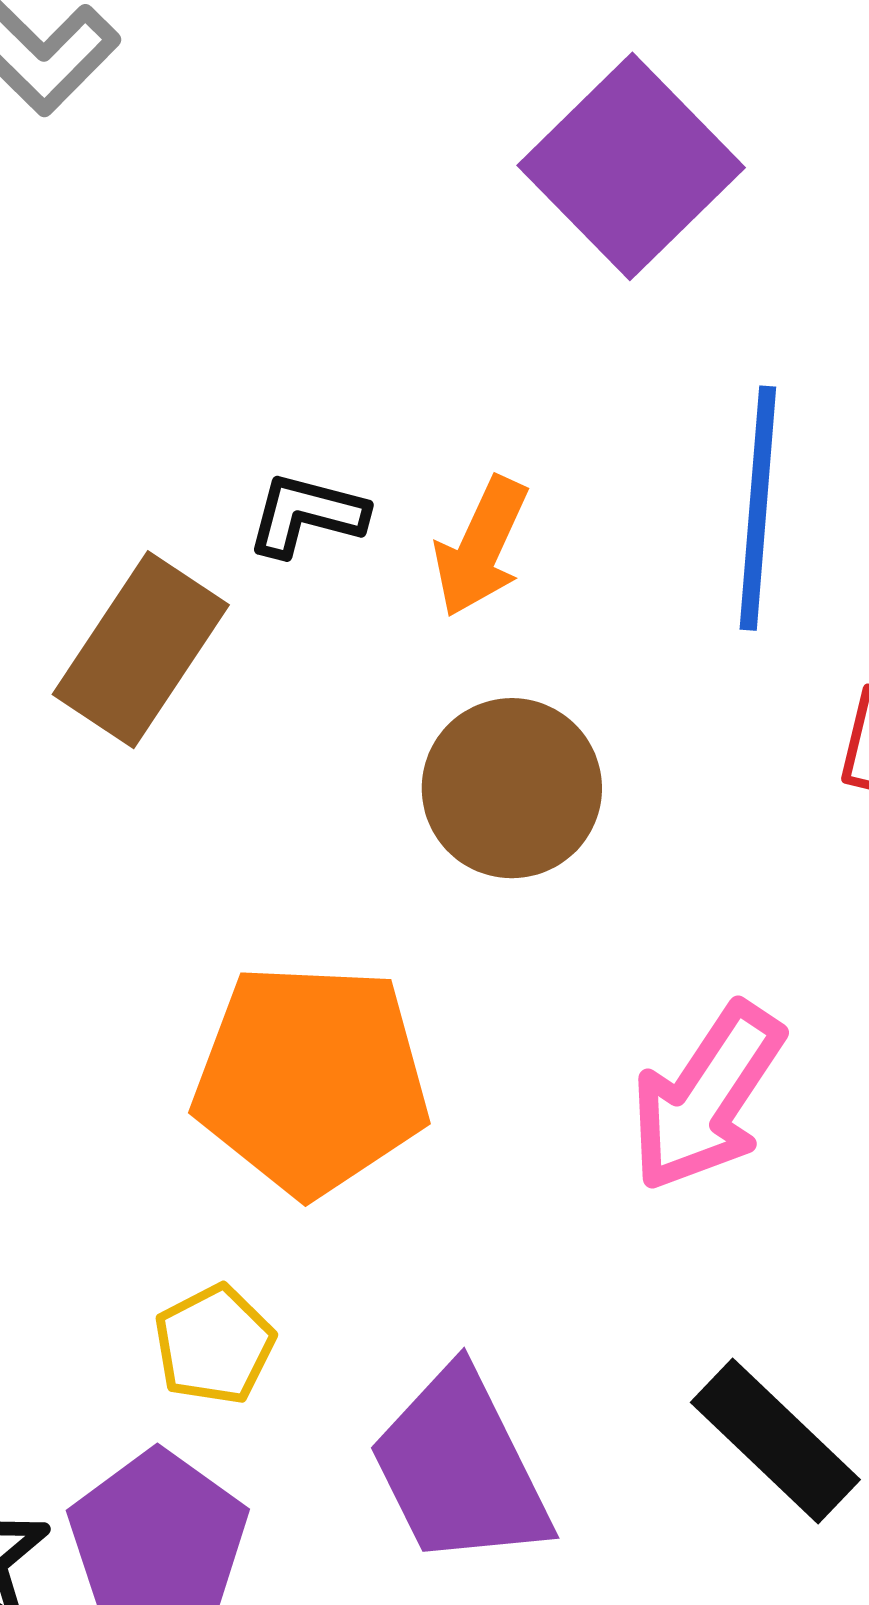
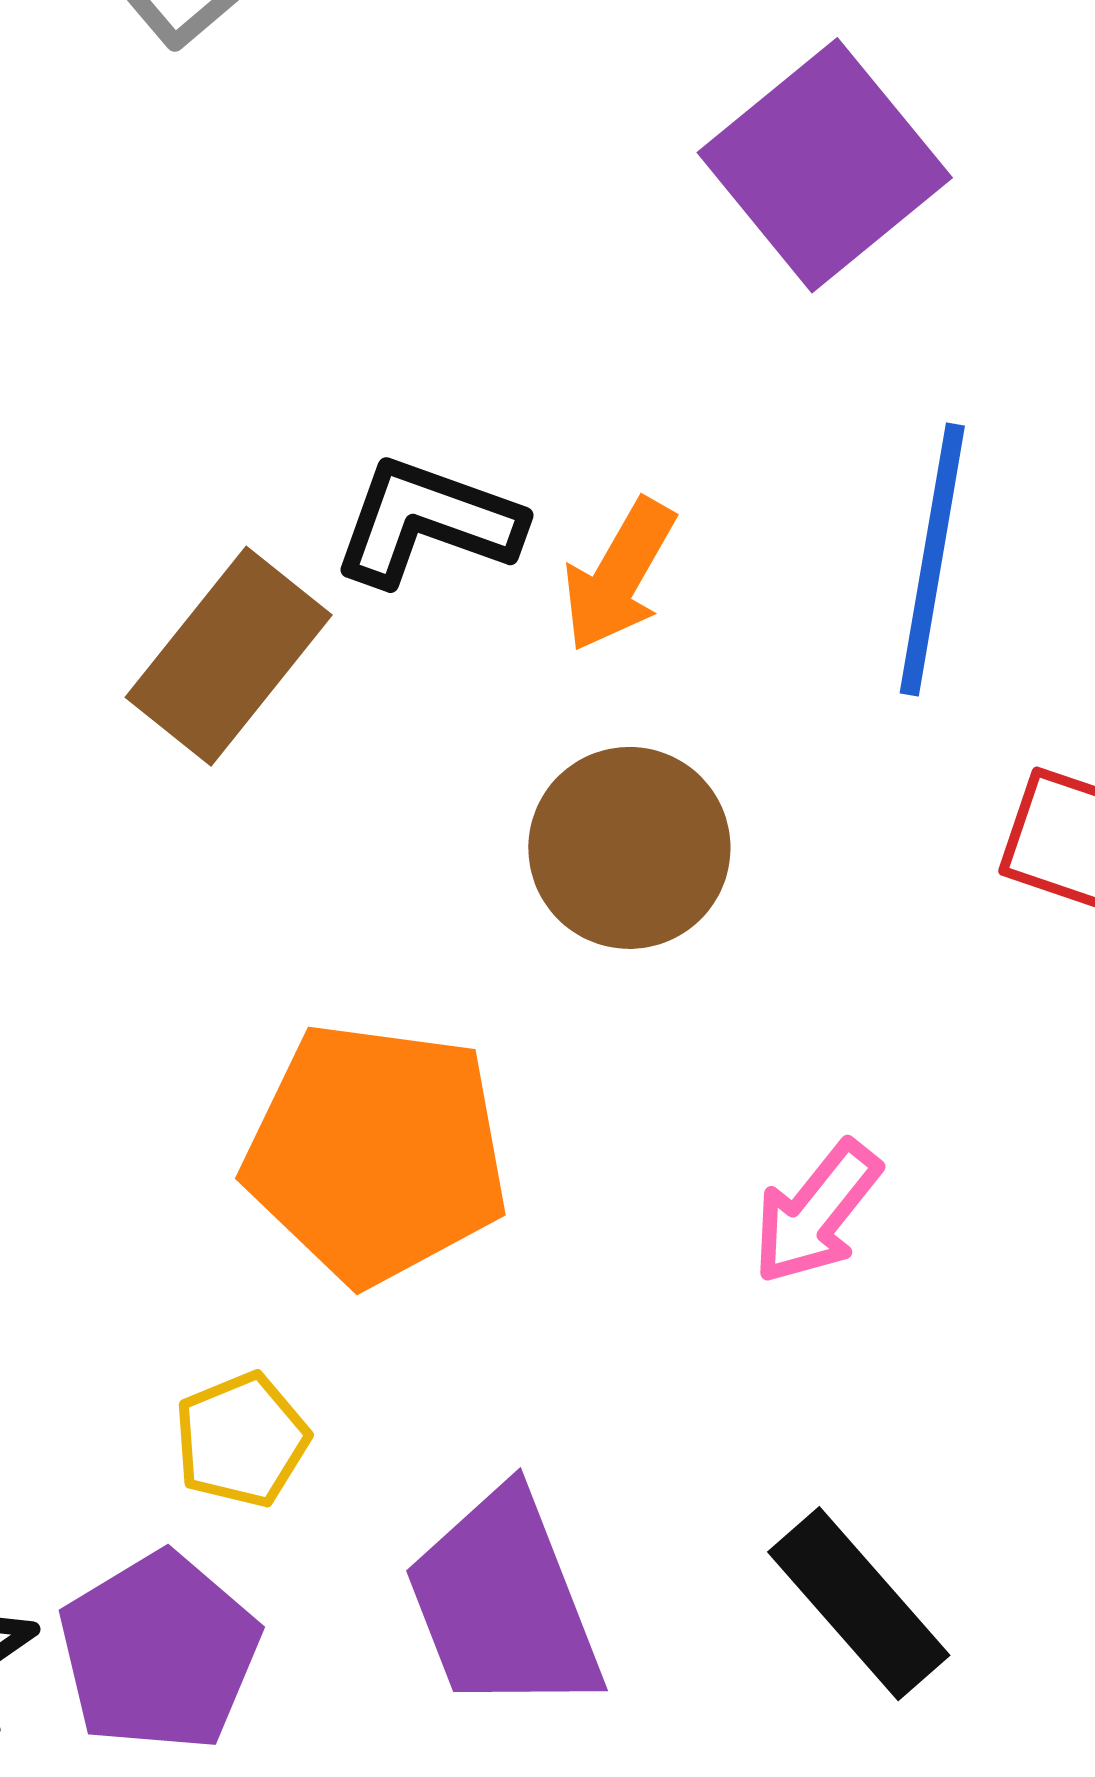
black L-shape: (307, 515) -> (427, 522), size x1.4
pink arrow: (707, 1097) -> (816, 1212), size x0.7

